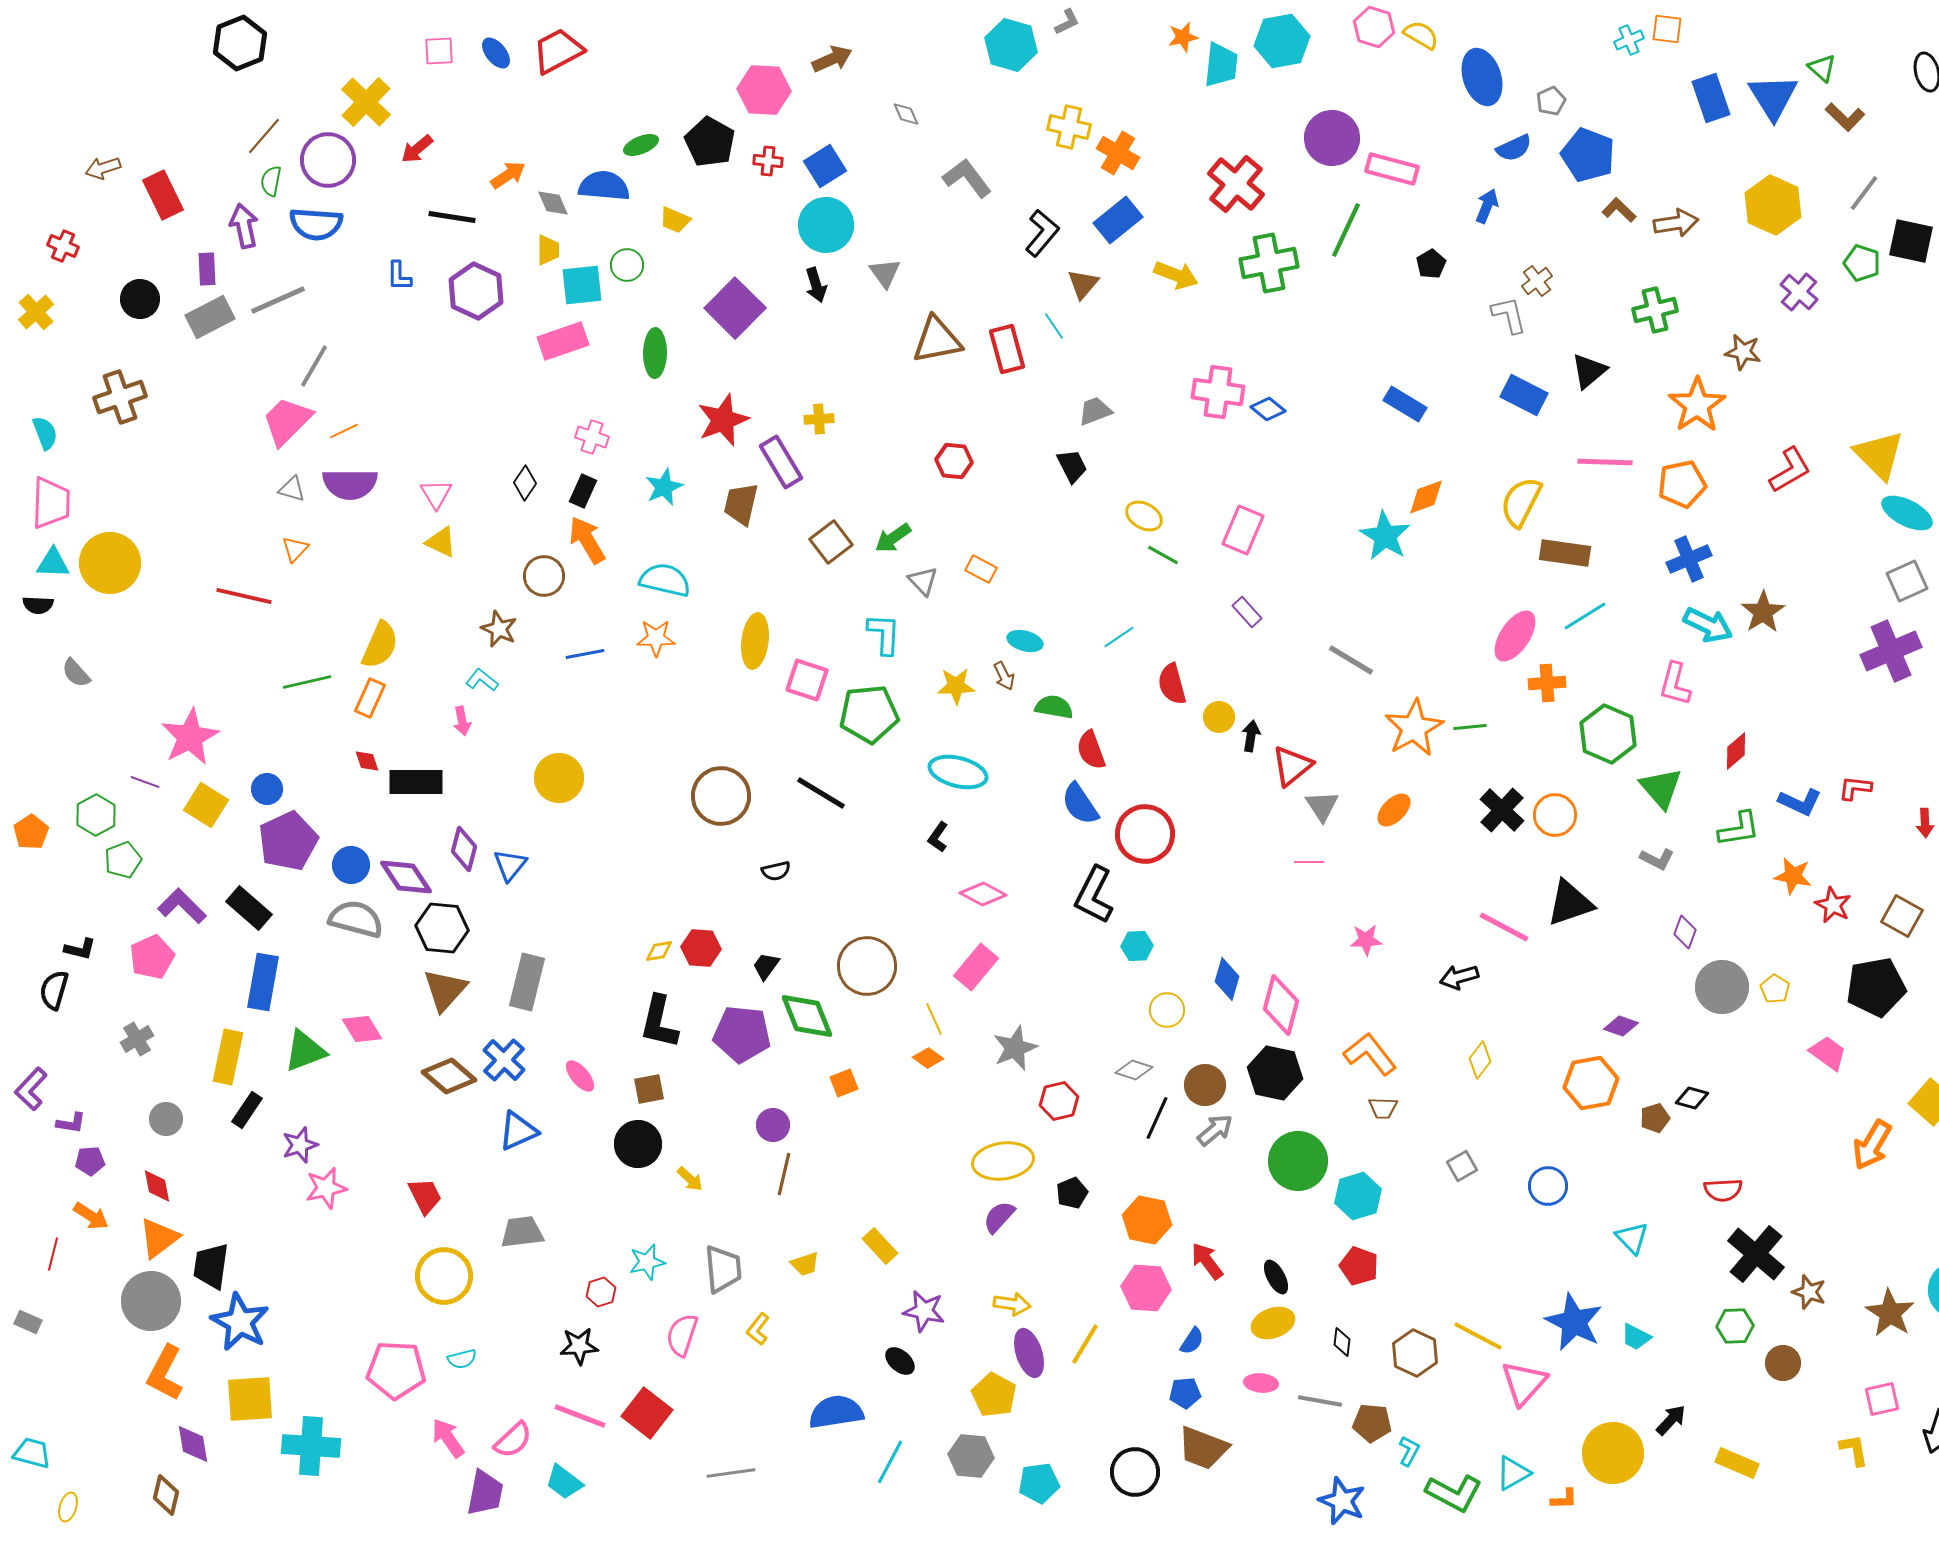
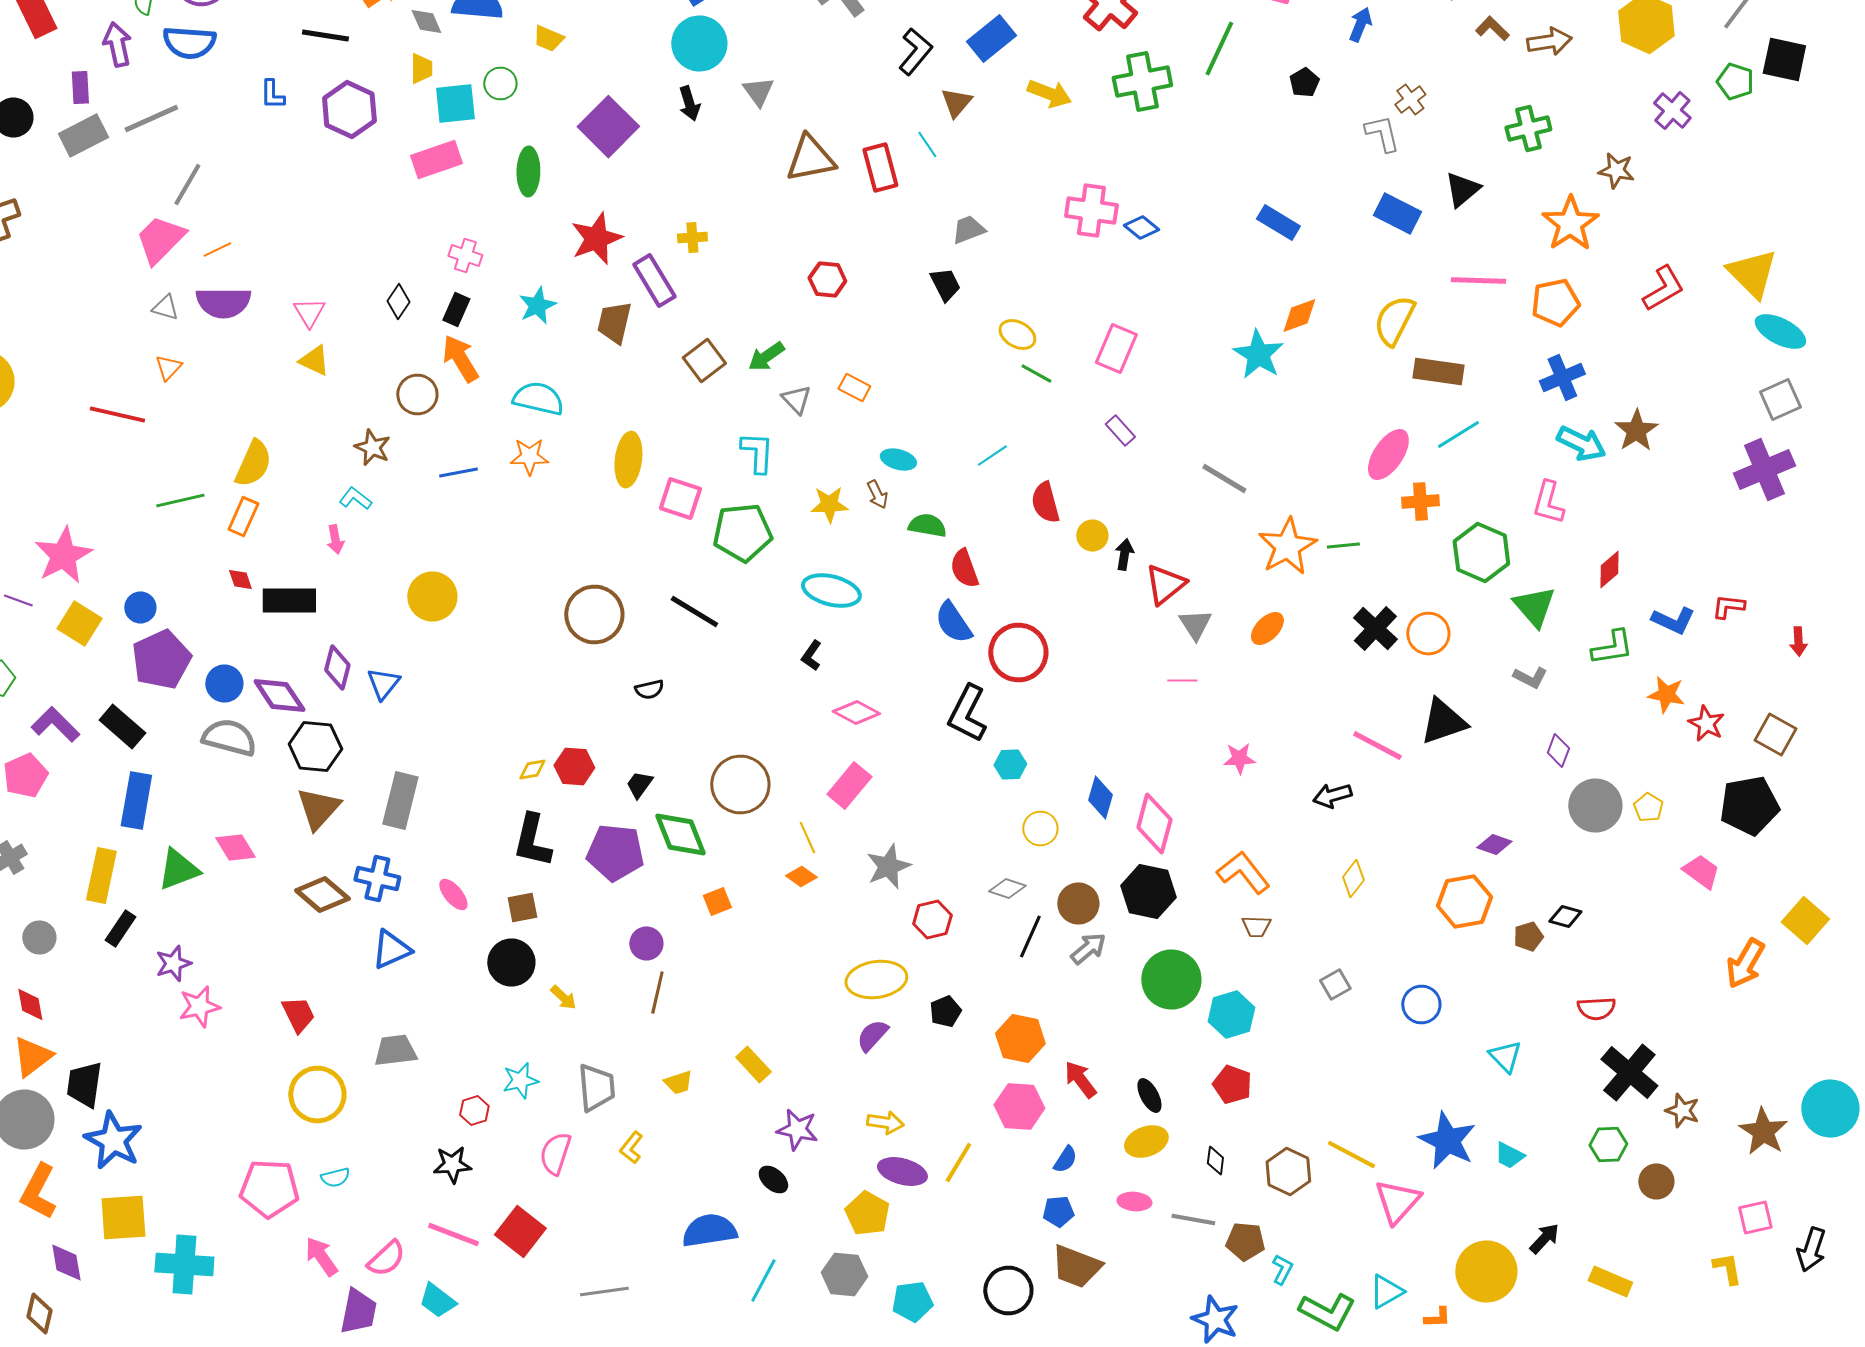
blue cross: (504, 1060) -> (377, 878), turned -30
purple ellipse: (1029, 1353) -> (902, 1172), turned -57

